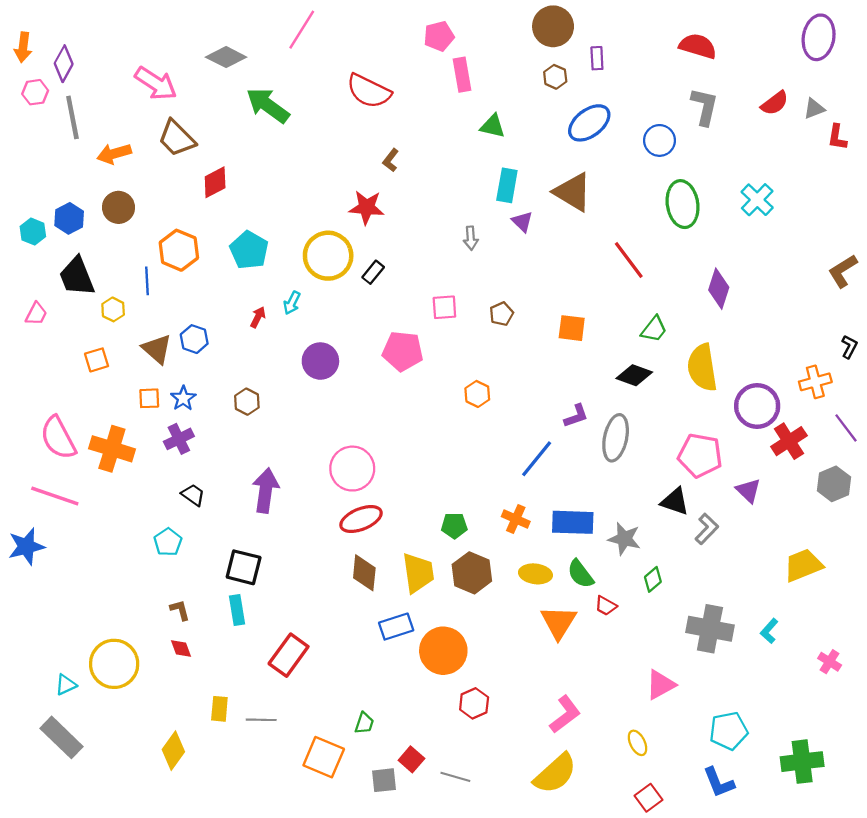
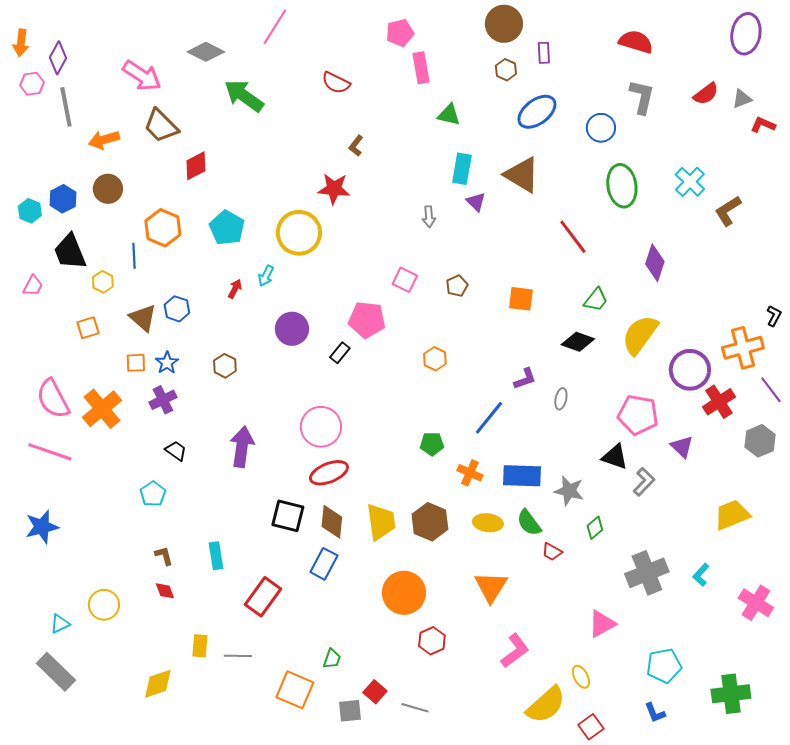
red semicircle: (369, 91) -> (336, 83), size x0.7
red L-shape: (837, 137) -> (763, 125), turned 105
brown L-shape: (843, 271) -> (728, 211), moved
black rectangle: (373, 272) -> (340, 353), moved
pink square: (444, 307) -> (405, 280), turned 30
yellow semicircle: (702, 368) -> (640, 335), turned 45
orange cross: (815, 382) -> (743, 348), size x1.4
gray ellipse: (616, 438) -> (561, 399), size x0.5
orange cross: (112, 449) -> (102, 409), turned 33
green pentagon: (454, 526) -> (432, 444), moved
blue star: (26, 546) -> (42, 527), moved
black square: (244, 567) -> (288, 516), moved
orange triangle: (559, 622) -> (491, 587), moved
blue rectangle: (396, 627) -> (324, 564), moved, turned -44
gray cross: (710, 629) -> (647, 573), turned -33
pink cross: (830, 662) -> (756, 603), size x1.6
yellow circle: (114, 664) -> (104, 605), size x0.7
yellow diamond: (173, 751) -> (158, 684), turned 36
yellow semicircle: (555, 774) -> (546, 705), moved
blue L-shape: (719, 782) -> (655, 713), size x0.7

